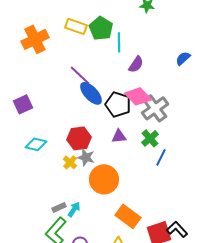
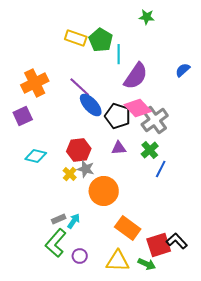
orange cross: (35, 39) -> (35, 83), moved
purple semicircle: (136, 64) -> (136, 76), size x1.6

